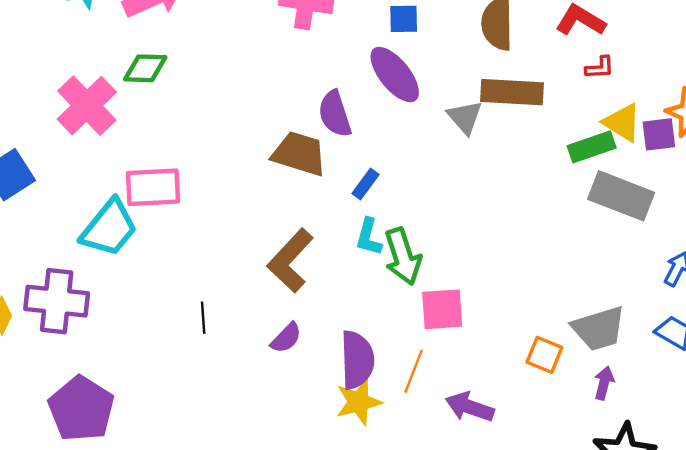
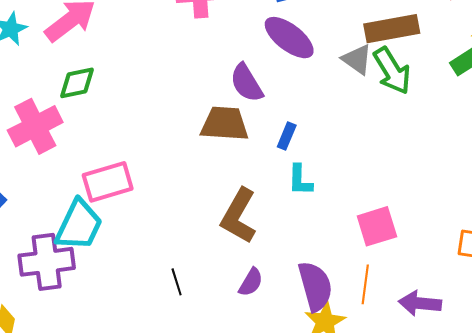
pink cross: (87, 106) -> (35, 126), turned 30
green arrow: (403, 256) -> (392, 71), moved
purple cross: (57, 301) -> (47, 262), moved

